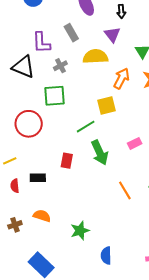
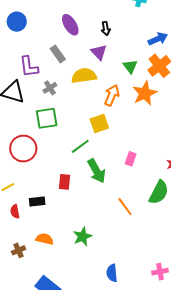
pink rectangle: (135, 143) -> (131, 159), turned -40
green star: (80, 231) -> (82, 236), moved

